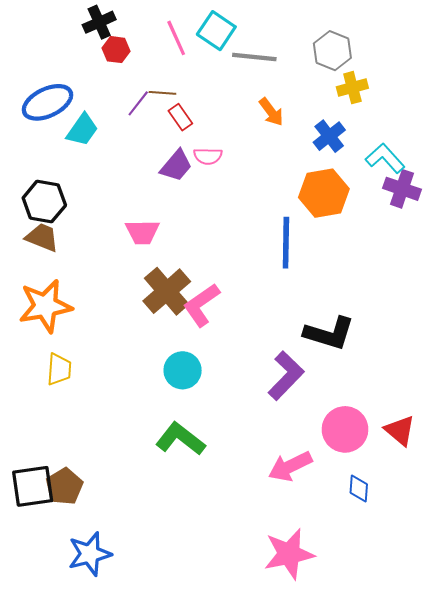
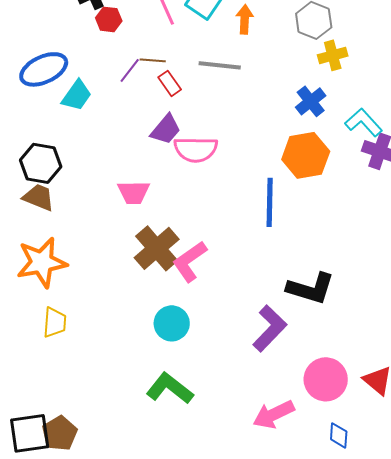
gray line: (254, 57) -> (220, 65), moved
orange arrow: (271, 112) -> (245, 19), moved, turned -140
pink semicircle: (208, 156) -> (196, 149), moved, size x1.6

